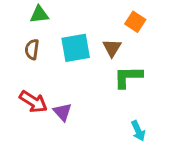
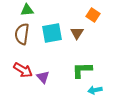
brown semicircle: (32, 49) -> (22, 34), size x1.5
green L-shape: (128, 77) -> (82, 70), moved
cyan arrow: (138, 131) -> (95, 90), turned 104

